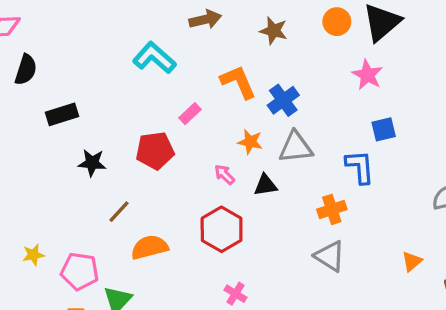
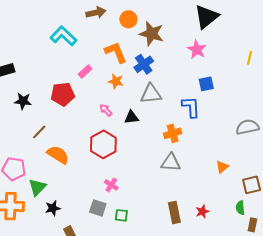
orange circle: (337, 22) -> (128, 19), moved
brown star: (274, 31) -> (152, 34), moved, size x1.4
orange star: (250, 142) -> (116, 81), moved
orange semicircle: (150, 247) -> (58, 155), turned 45
gray triangle: (330, 256) -> (171, 163), turned -30

